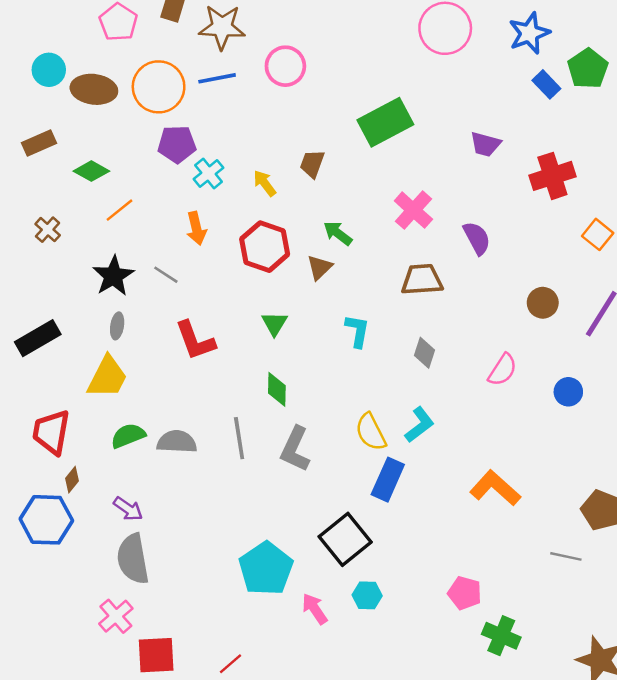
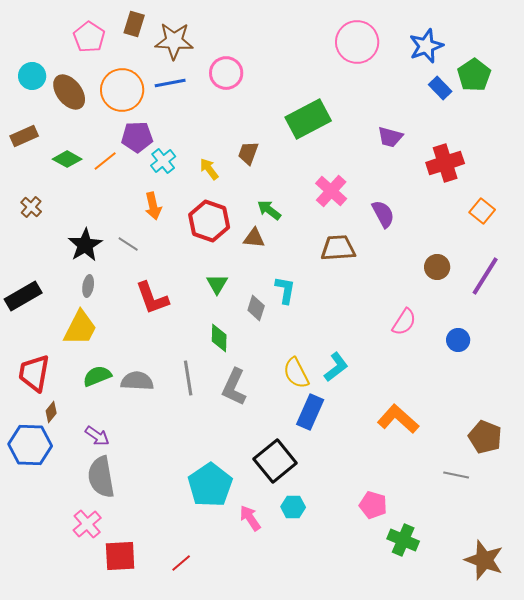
brown ellipse: (94, 89) -> (69, 92), turned 45
orange line: (120, 210) -> (105, 161), moved
brown triangle: (320, 267) -> (254, 238), turned 50
gray diamond: (424, 353) -> (256, 308), moved

